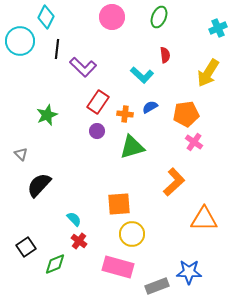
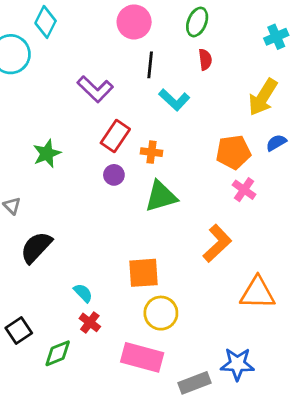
black line: (57, 49) -> (150, 65), moved
red semicircle: (165, 55) -> (205, 60), moved
blue semicircle: (150, 107) -> (276, 143), moved

